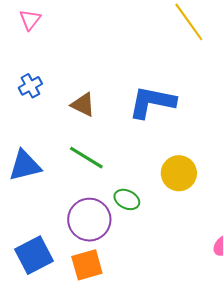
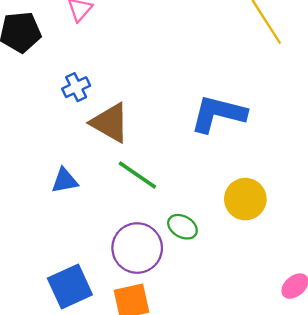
brown triangle: (83, 105) -> (110, 123), moved, size x1.4
blue triangle: (25, 166) -> (65, 181), size x0.7

